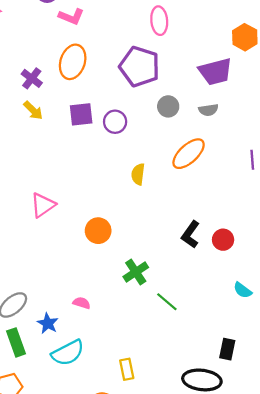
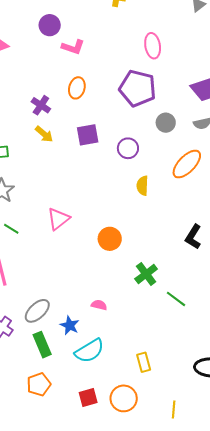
orange ellipse: (73, 62) -> (77, 88), size x0.7
purple circle: (115, 122) -> (128, 148), moved

